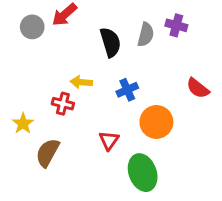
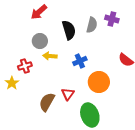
gray circle: (32, 27) -> (40, 41), moved
red cross: (63, 104) -> (25, 66), moved, turned -32
brown semicircle: (48, 153) -> (47, 102), moved

